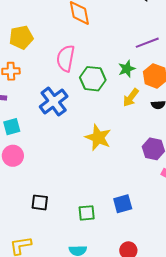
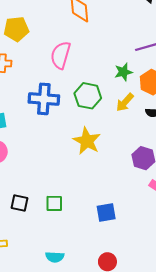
green hexagon: (93, 79) -> (88, 96), moved
blue cross: (54, 101) -> (44, 99), turned 36
green square: (87, 213) -> (54, 203), moved

